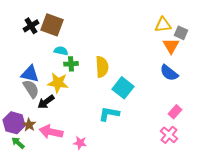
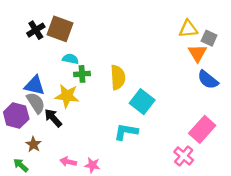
blue semicircle: (169, 73) -> (208, 80), moved
black arrow: (46, 102) -> (53, 118), turned 84
pink rectangle: (175, 112) -> (202, 129), size x1.6
purple hexagon: (14, 123) -> (16, 116), moved
pink arrow: (51, 132) -> (68, 162), moved, size x0.6
pink cross: (169, 135) -> (184, 156), moved

